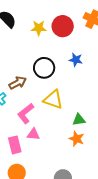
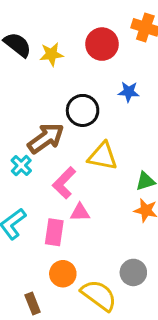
yellow star: (39, 28) -> (51, 54), moved
brown arrow: (18, 83) -> (46, 138), size x1.4
pink rectangle: (15, 145) -> (54, 232), turned 30

